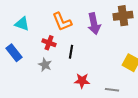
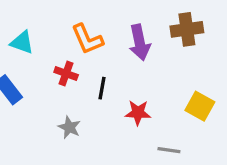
gray star: (45, 65) -> (69, 127), moved
red star: (82, 81) -> (138, 113), moved

